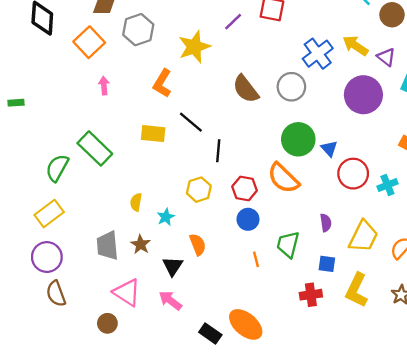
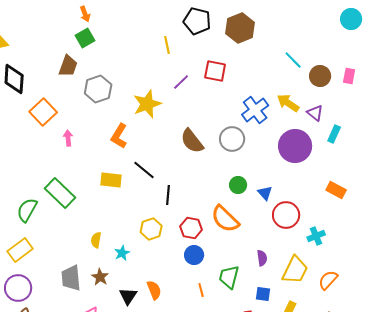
orange square: (89, 42) -> (43, 112), moved
green circle: (298, 139) -> (238, 185), size x0.6
cyan cross: (387, 185) -> (316, 236), moved
orange semicircle: (198, 244) -> (154, 290), moved

